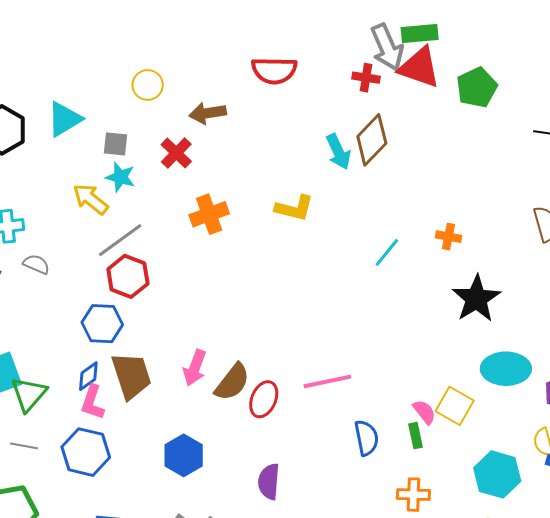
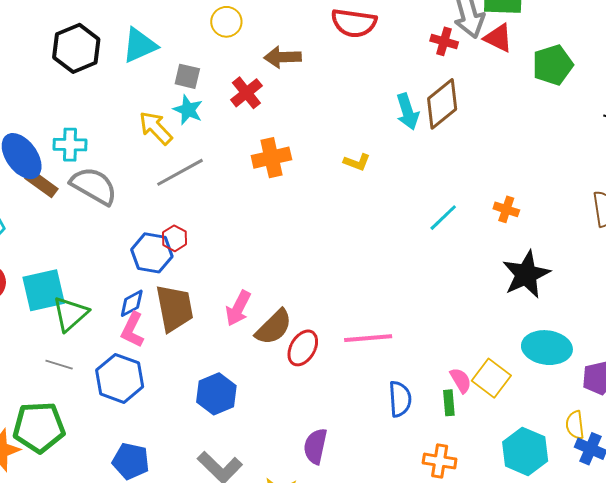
red triangle: (419, 67) -> (498, 38), size x0.7
yellow L-shape: (294, 208) -> (357, 162), size x0.7
gray semicircle: (36, 264) -> (94, 186), size x1.8
red hexagon: (128, 276) -> (175, 238), moved, size x0.6
purple semicircle: (269, 481) -> (315, 446), moved

